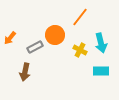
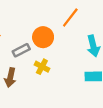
yellow cross: (80, 50) -> (42, 67), moved

